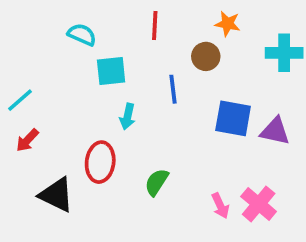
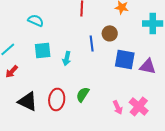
cyan semicircle: (82, 35) -> (36, 20), moved
brown circle: (206, 56) -> (110, 33), moved
cyan square: (111, 71) -> (43, 50), moved
red ellipse: (100, 162) -> (57, 99), moved

